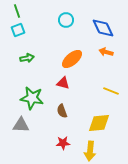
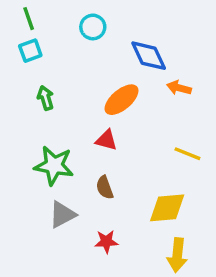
cyan circle: (66, 20) -> (93, 27), moved
blue diamond: (103, 28) -> (149, 56), moved
green arrow: (27, 58) -> (45, 98), turned -96
gray triangle: (21, 125) -> (62, 215), moved, turned -30
yellow arrow: (90, 151) -> (177, 255), moved

